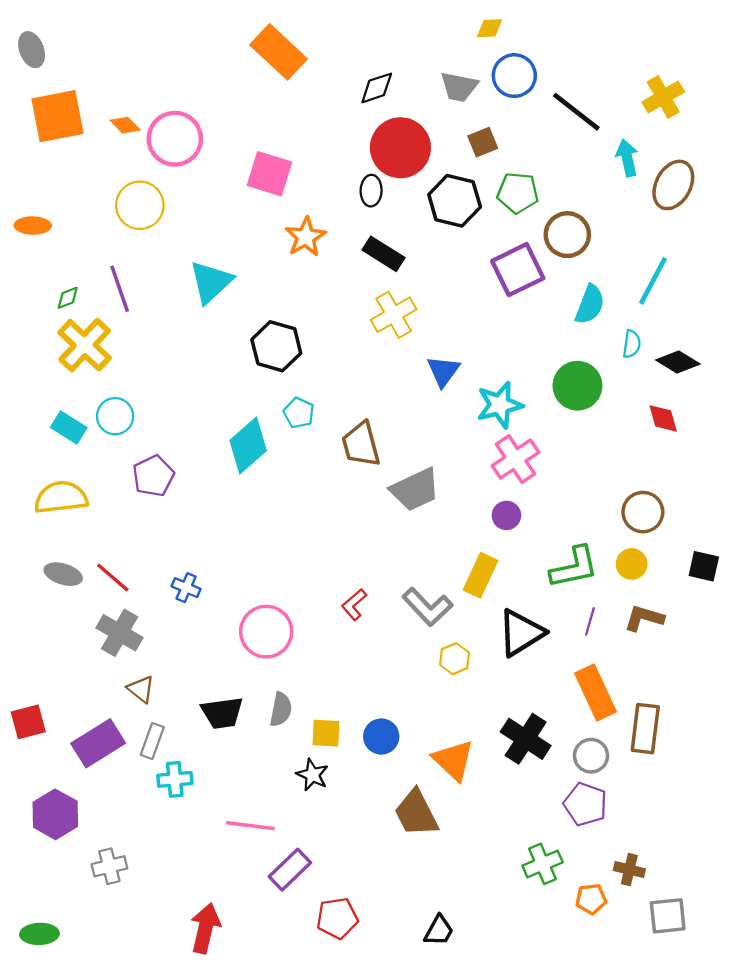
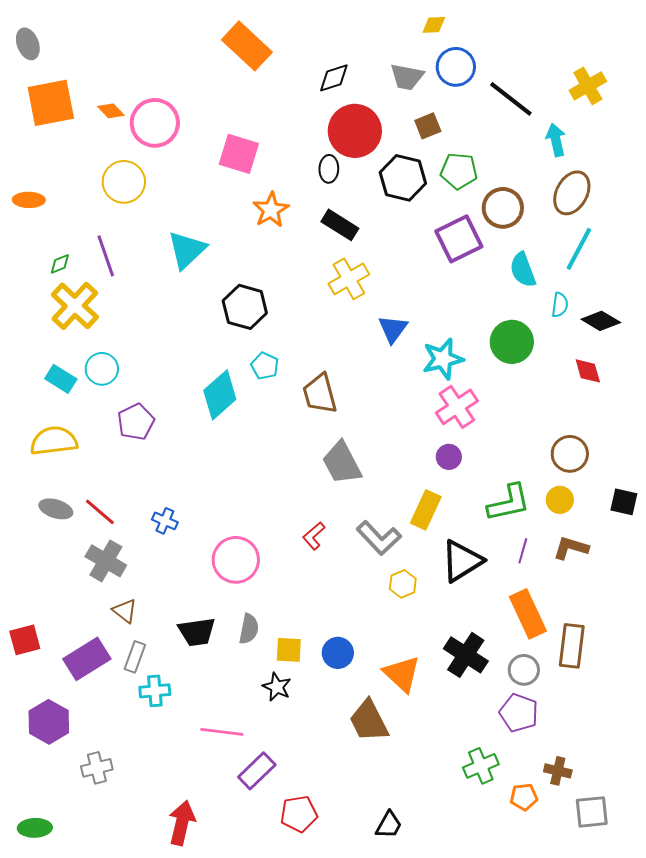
brown ellipse: (673, 185) -> (572, 193), moved
cyan semicircle: (590, 305) -> (523, 270), turned 138
gray trapezoid: (415, 490) -> (342, 463), moved, turned 87

